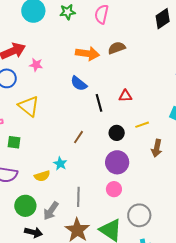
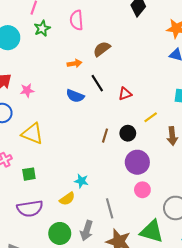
orange arrow: (87, 53) -> (74, 63), size x0.6
black line: (99, 103) -> (97, 83), moved
brown line: (79, 137) -> (105, 136), moved

